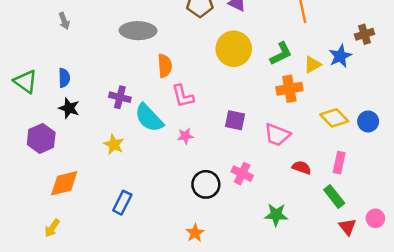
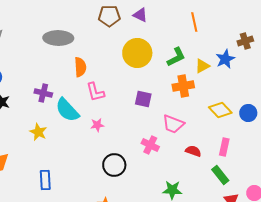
purple square: (235, 120) -> (143, 99), moved
pink cross: (242, 174) -> (150, 145), moved
blue rectangle: (122, 203) -> (45, 180), turned -30

